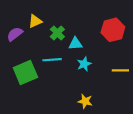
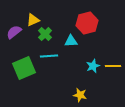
red hexagon: (113, 30) -> (87, 23), moved
green cross: (57, 33) -> (45, 34), moved
cyan star: (84, 64) -> (93, 66), moved

